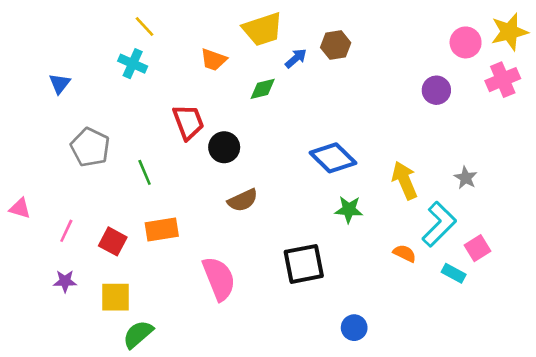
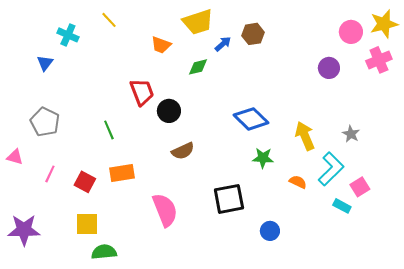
cyan cross: (133, 64) -> (68, 35), moved
gray pentagon: (90, 147) -> (45, 122), moved
orange semicircle: (405, 253) -> (298, 182), moved
purple star: (65, 281) -> (24, 230), moved, size x1.8
blue circle: (354, 328) -> (270, 231), moved
green semicircle: (138, 334) -> (104, 252), turned 35

